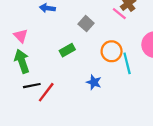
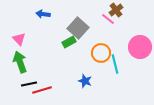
gray square: (86, 24) -> (78, 28), size x1.5
green rectangle: (67, 50) -> (69, 42), moved
red line: (46, 92) -> (42, 90), turned 36

